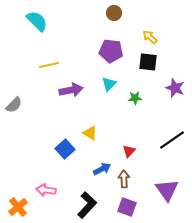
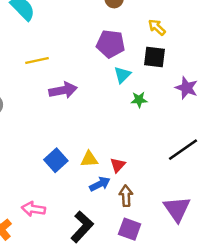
cyan triangle: (109, 84) -> (122, 75), moved
yellow triangle: (90, 133) -> (89, 159), moved, turned -35
red triangle: (129, 151) -> (118, 165), moved

